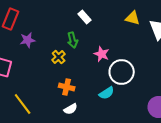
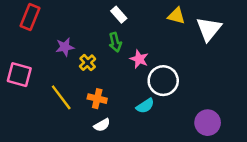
purple star: (28, 40) -> (65, 47), moved
green arrow: (73, 40) -> (115, 42), moved
yellow line: (23, 104) -> (61, 97), moved

